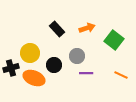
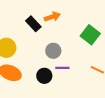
orange arrow: (87, 28) -> (52, 17), moved
black circle: (54, 65) -> (44, 76), moved

